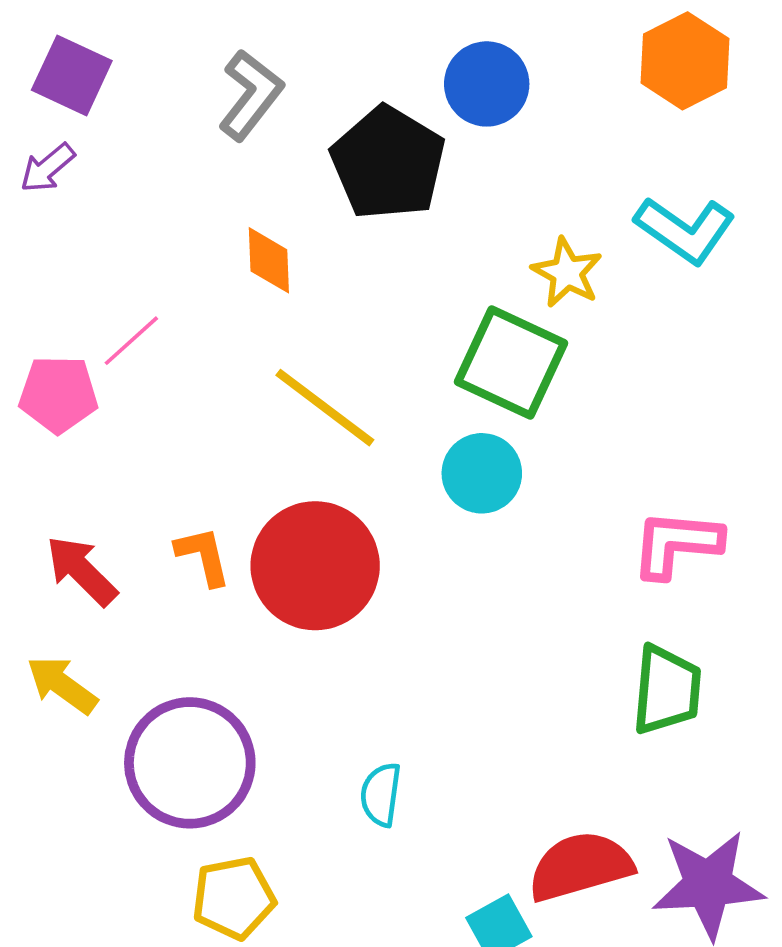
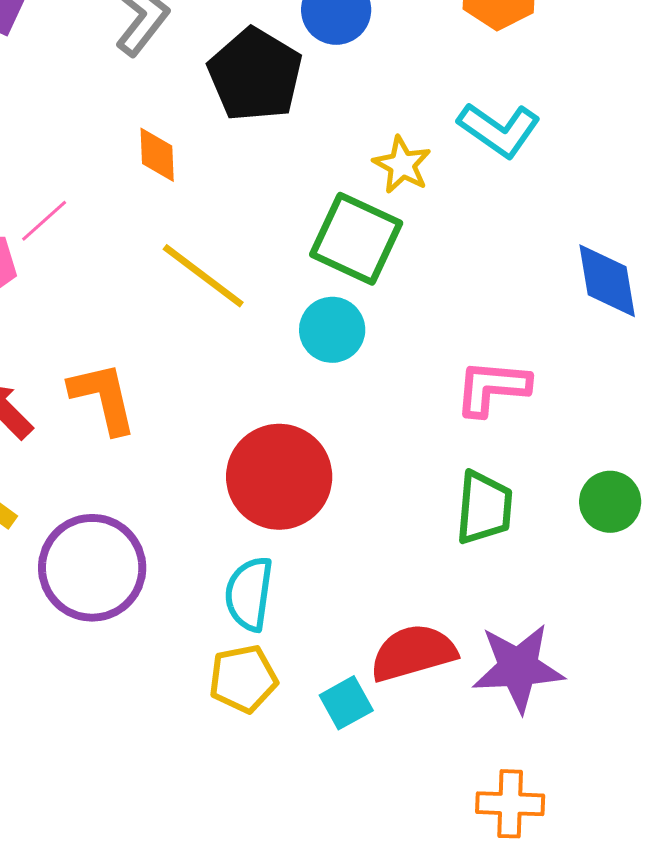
orange L-shape: (203, 556) -> (103, 398), size x1.5
red circle: (315, 566) -> (279, 477), moved
cyan semicircle: (381, 795) -> (249, 594), size x1.4
yellow pentagon: (234, 898) -> (243, 679), moved

